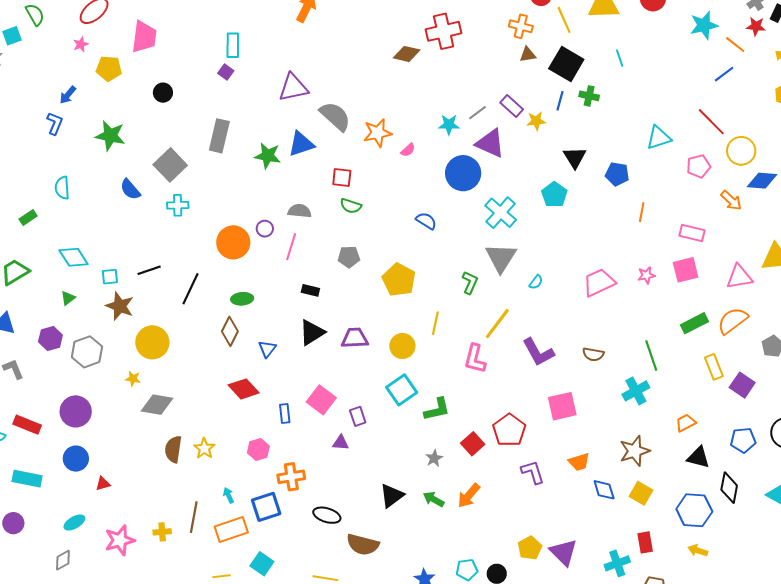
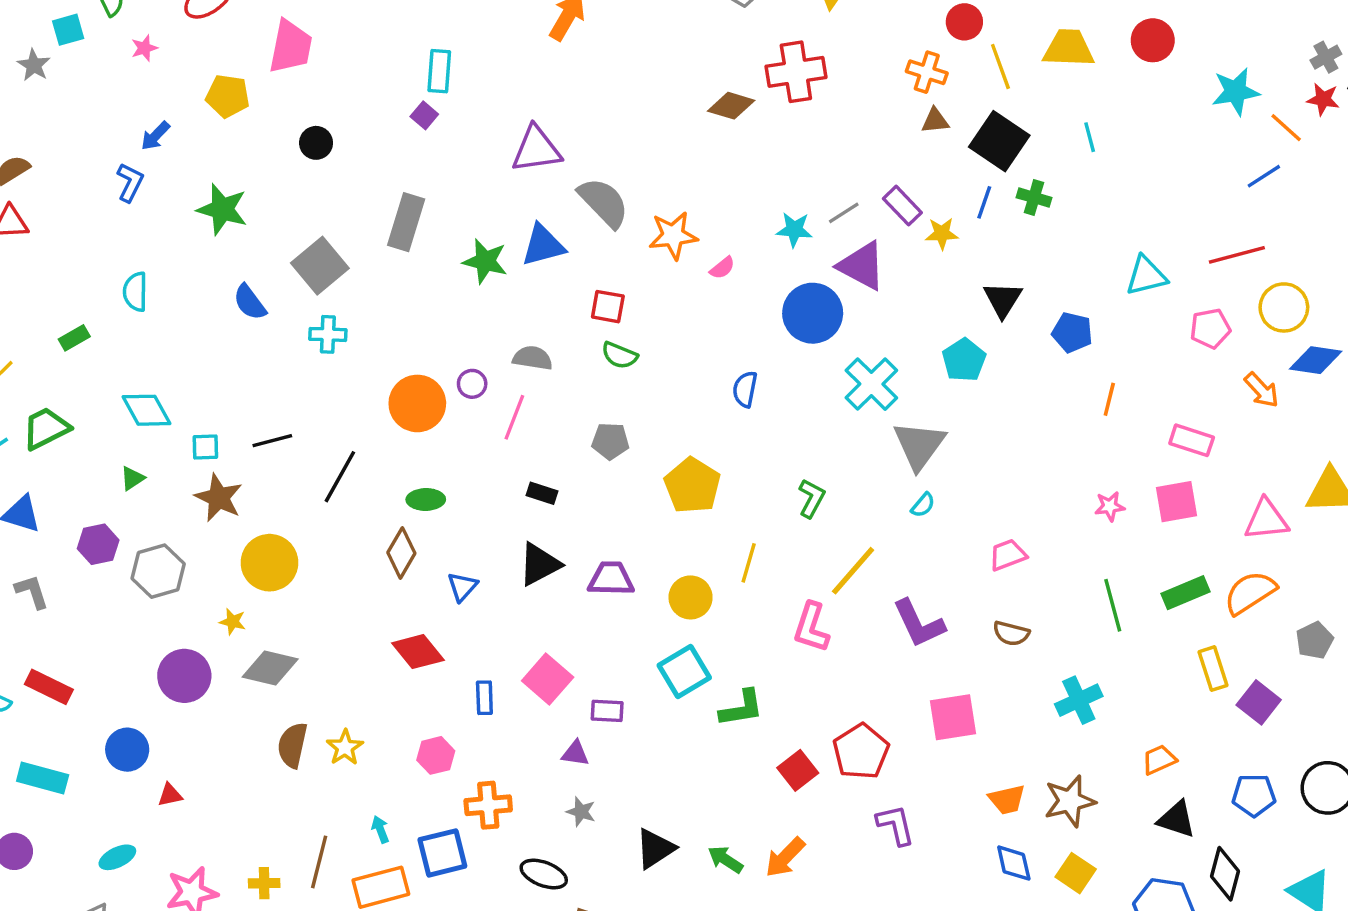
pink star: (81, 44) -> (144, 48), moved
red line: (711, 122) -> (1237, 255), turned -64
blue semicircle: (426, 221) -> (745, 389), turned -115
gray triangle: (501, 258) -> (919, 445), moved
pink trapezoid: (599, 282) -> (1008, 555), moved, size x0.7
green line: (651, 356) -> (1113, 605), moved
purple circle: (76, 411) -> (184, 676), moved
purple rectangle: (358, 416) -> (607, 711), turned -72
gray star: (434, 458) -> (581, 812), moved, turned -30
orange trapezoid: (579, 462) -> (1007, 799), moved

